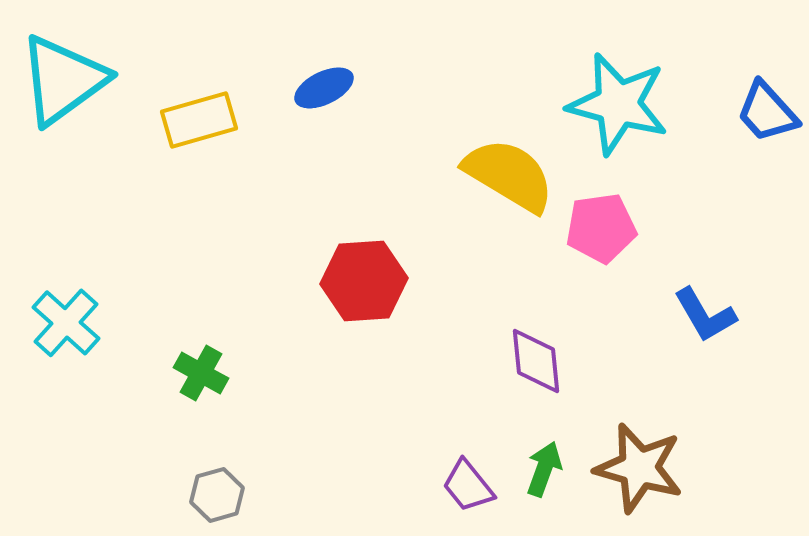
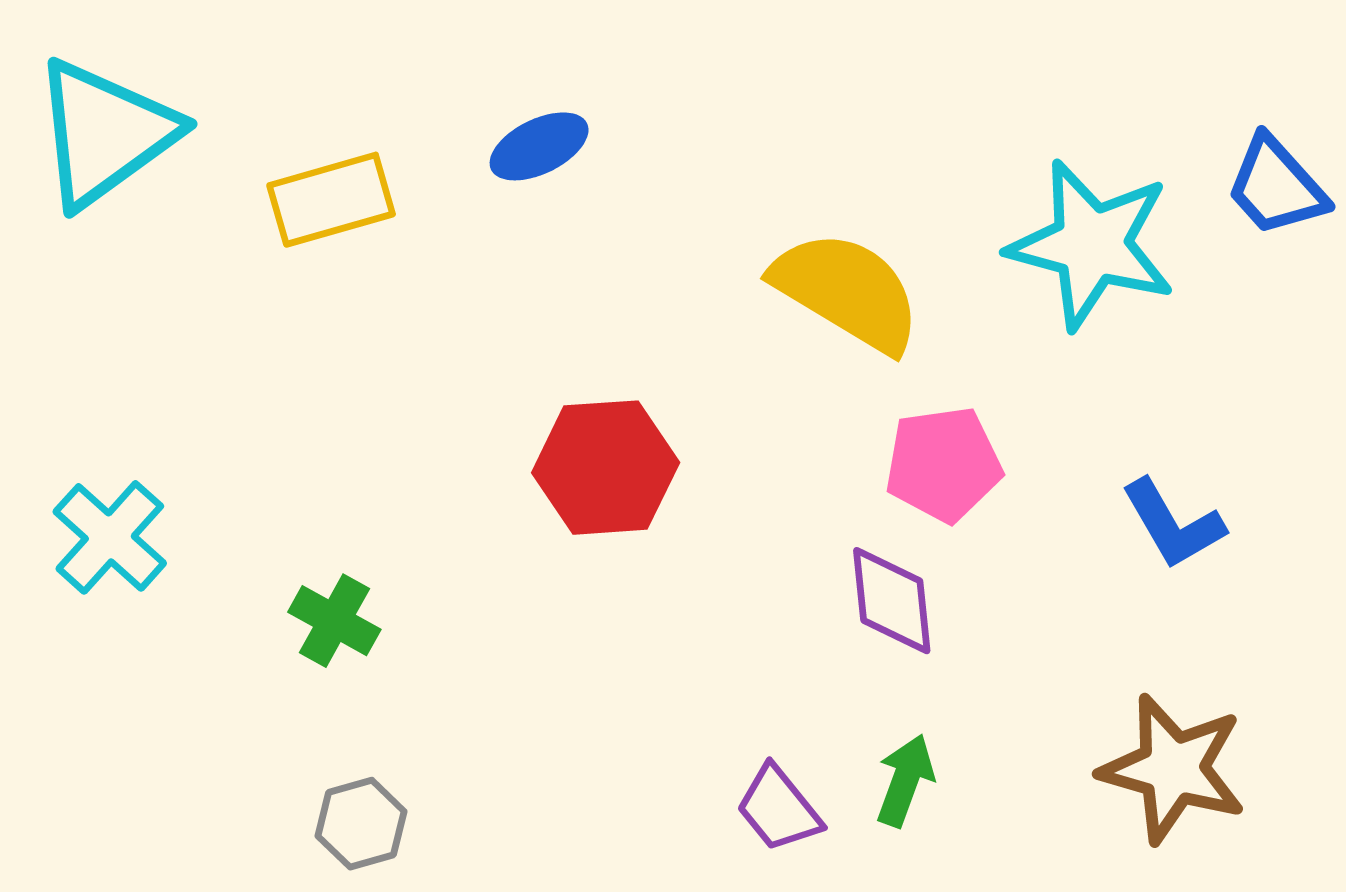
cyan star: (618, 104) -> (1091, 245), moved
pink pentagon: (601, 228) -> (943, 464), moved
brown star: (639, 468) -> (1173, 769), moved

